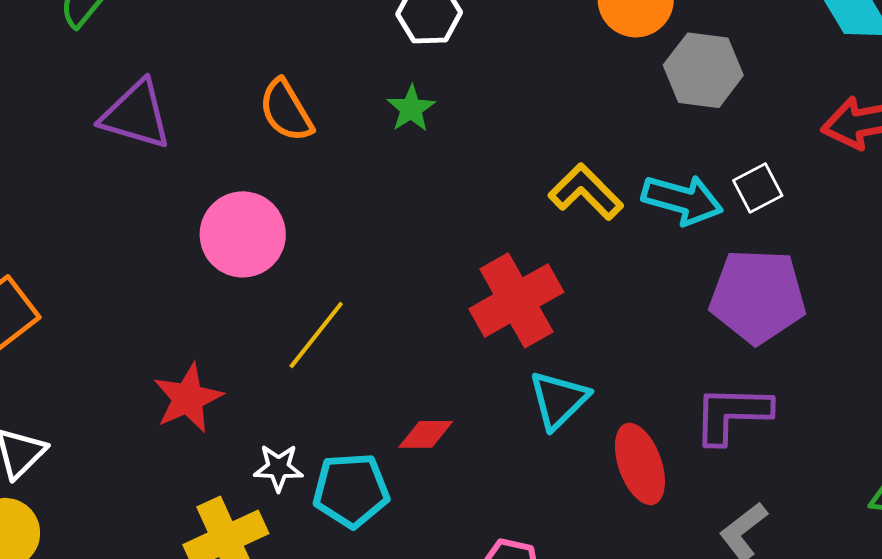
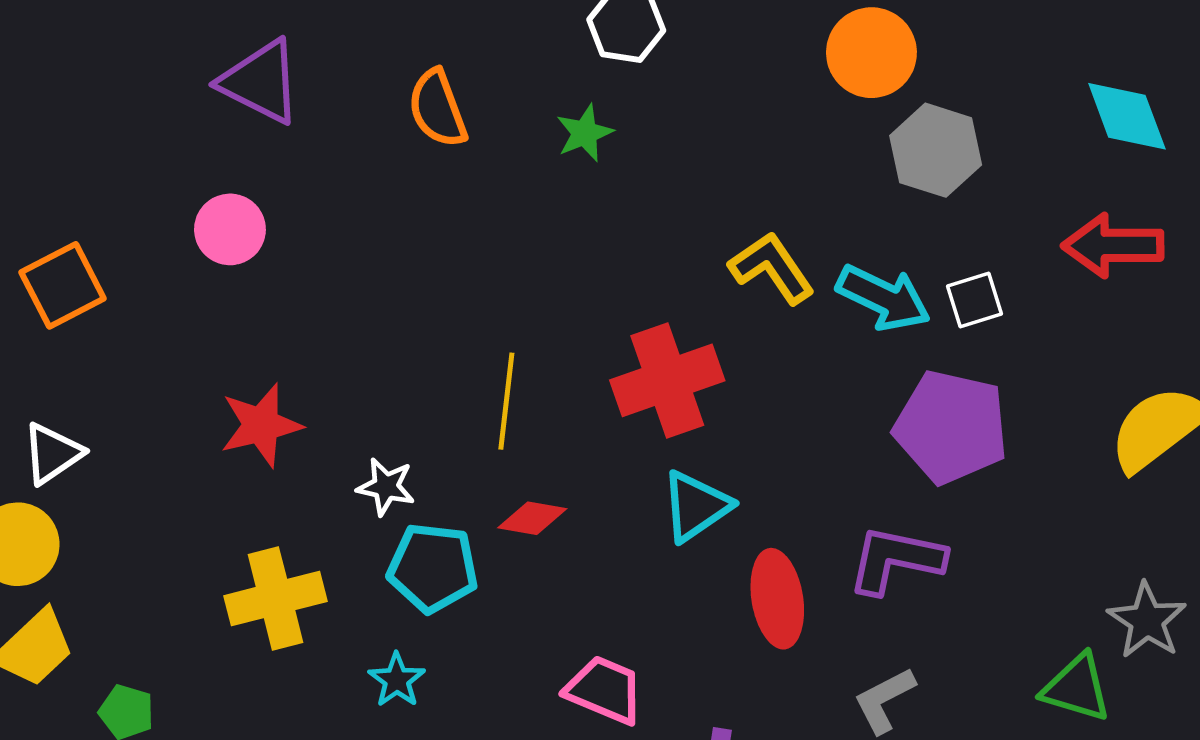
pink circle: (243, 234) -> (230, 229), moved, size x0.7
yellow line: (316, 335) -> (506, 401), moved, turned -42
white star: (278, 468) -> (386, 487), moved

